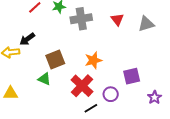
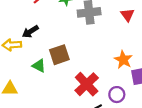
orange star: (93, 60) -> (123, 60), moved, turned -30
green triangle: (44, 79) -> (39, 66), moved

